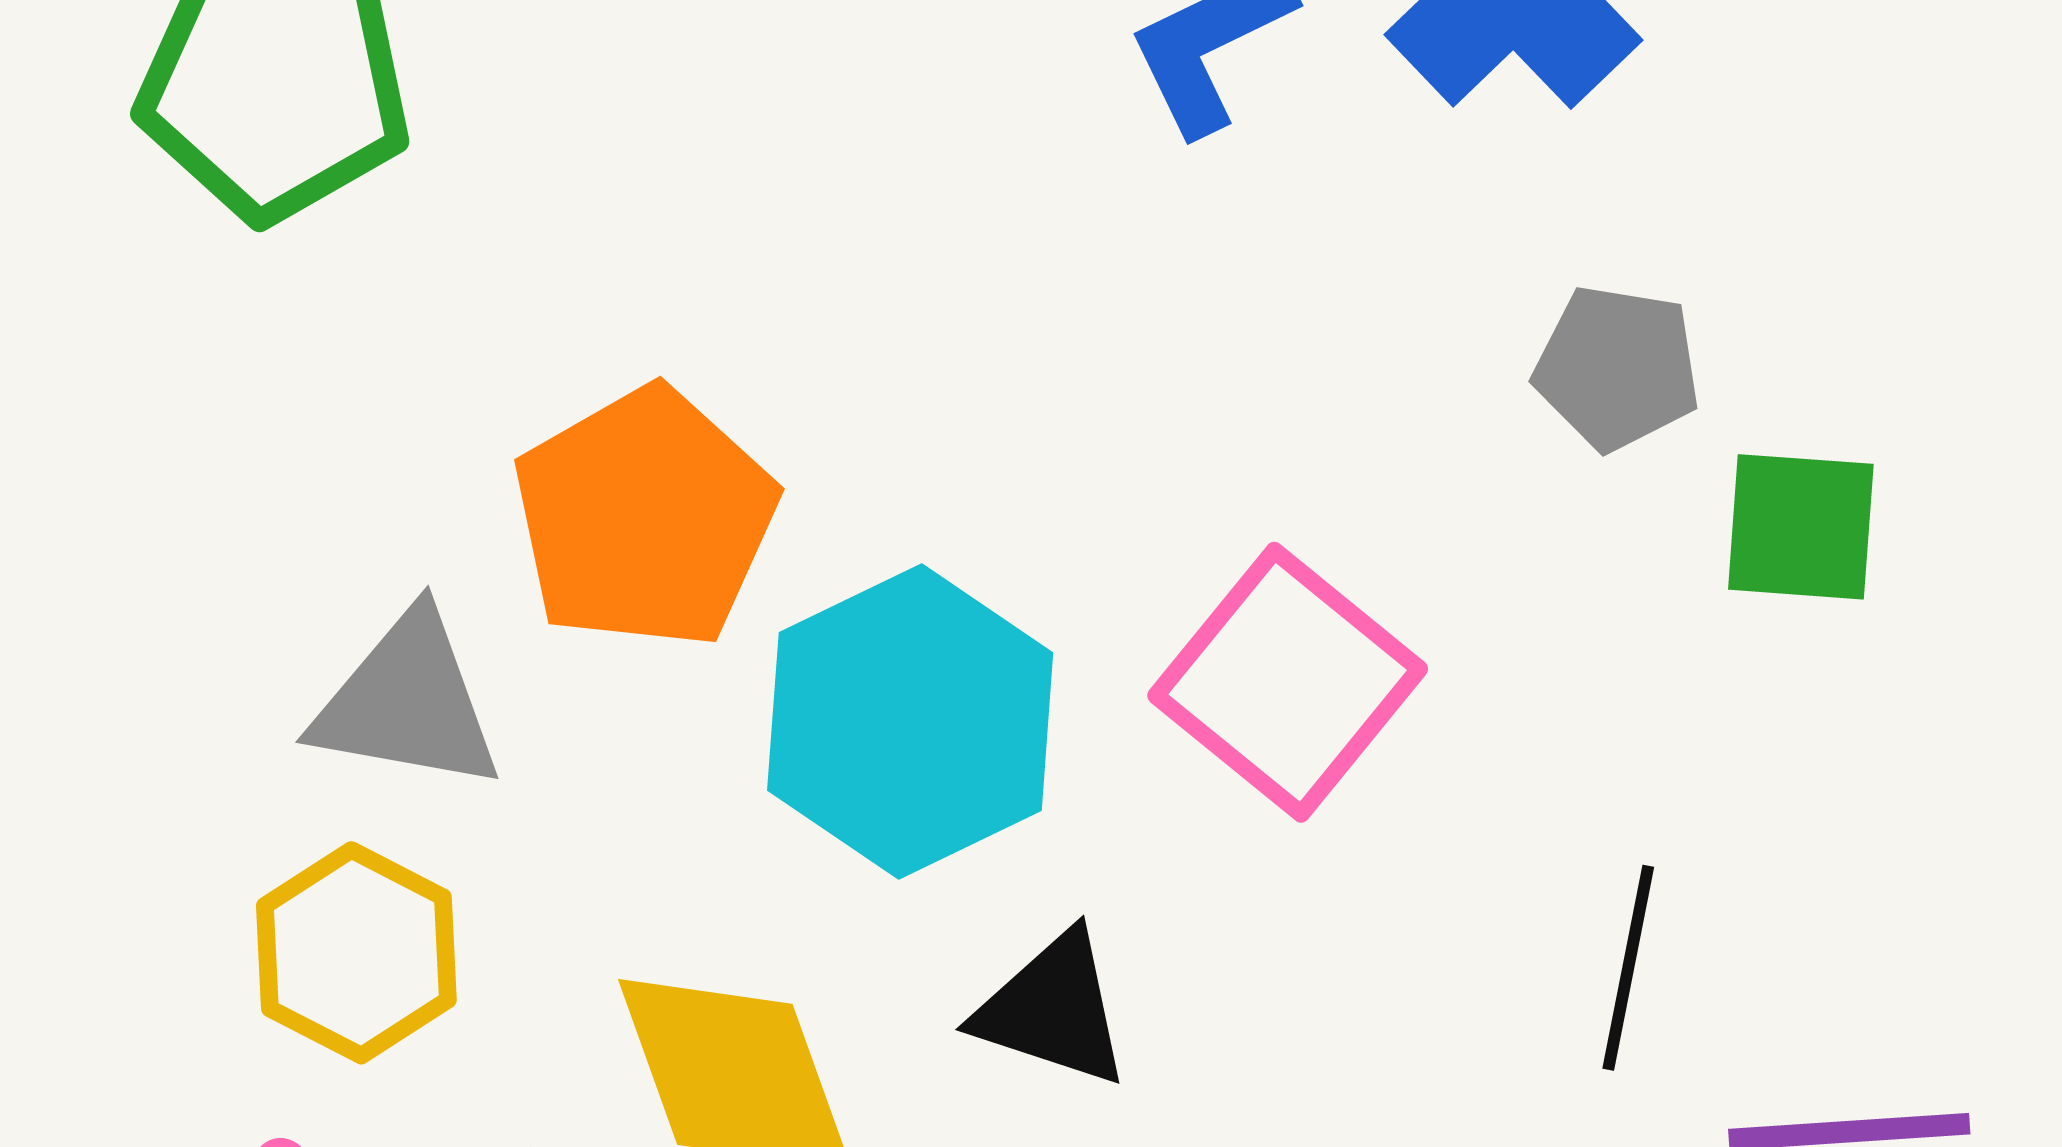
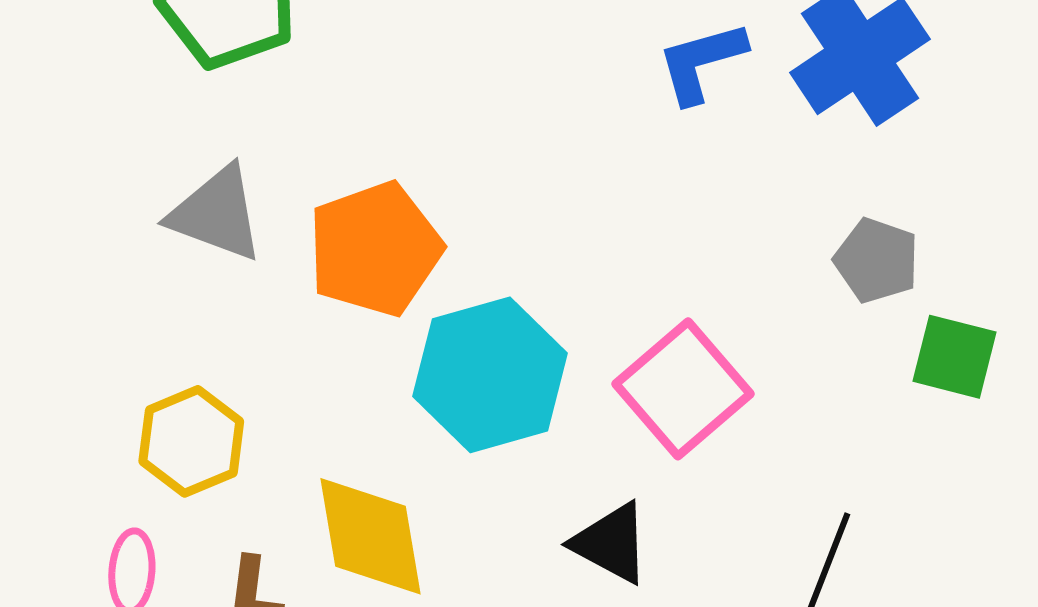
gray triangle: (407, 702) -> (216, 214), moved
black triangle: (1053, 1009) -> (611, 543), moved

